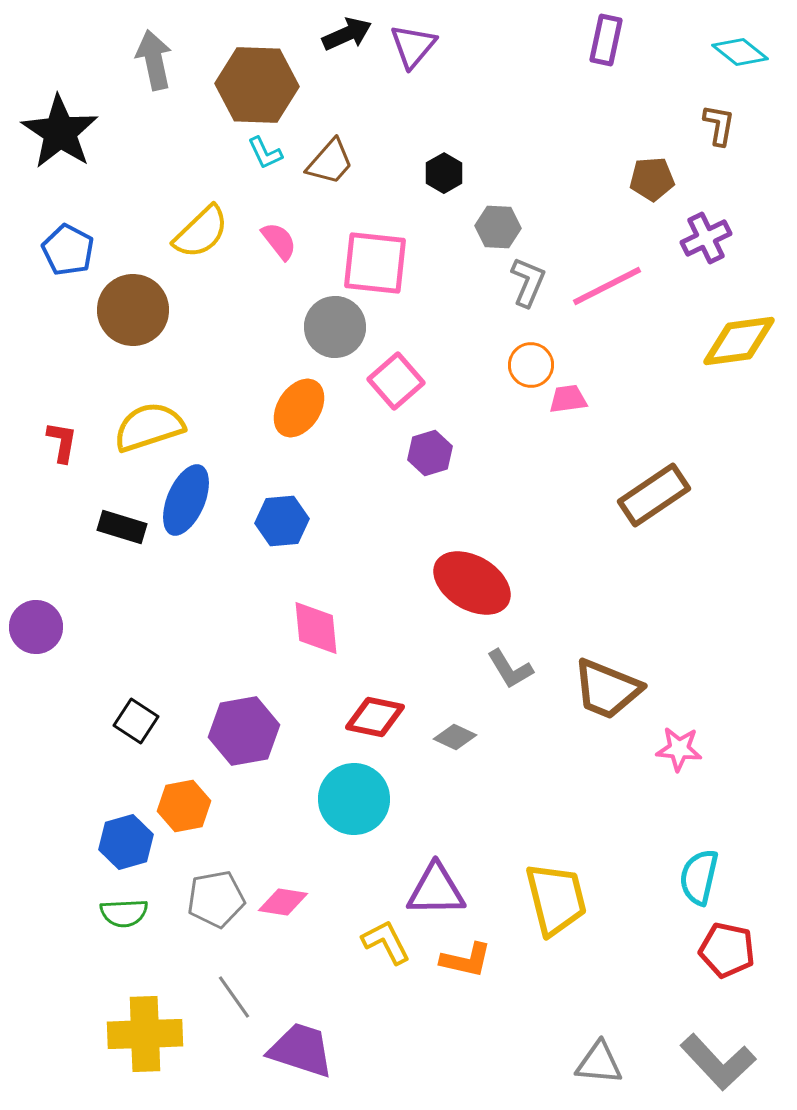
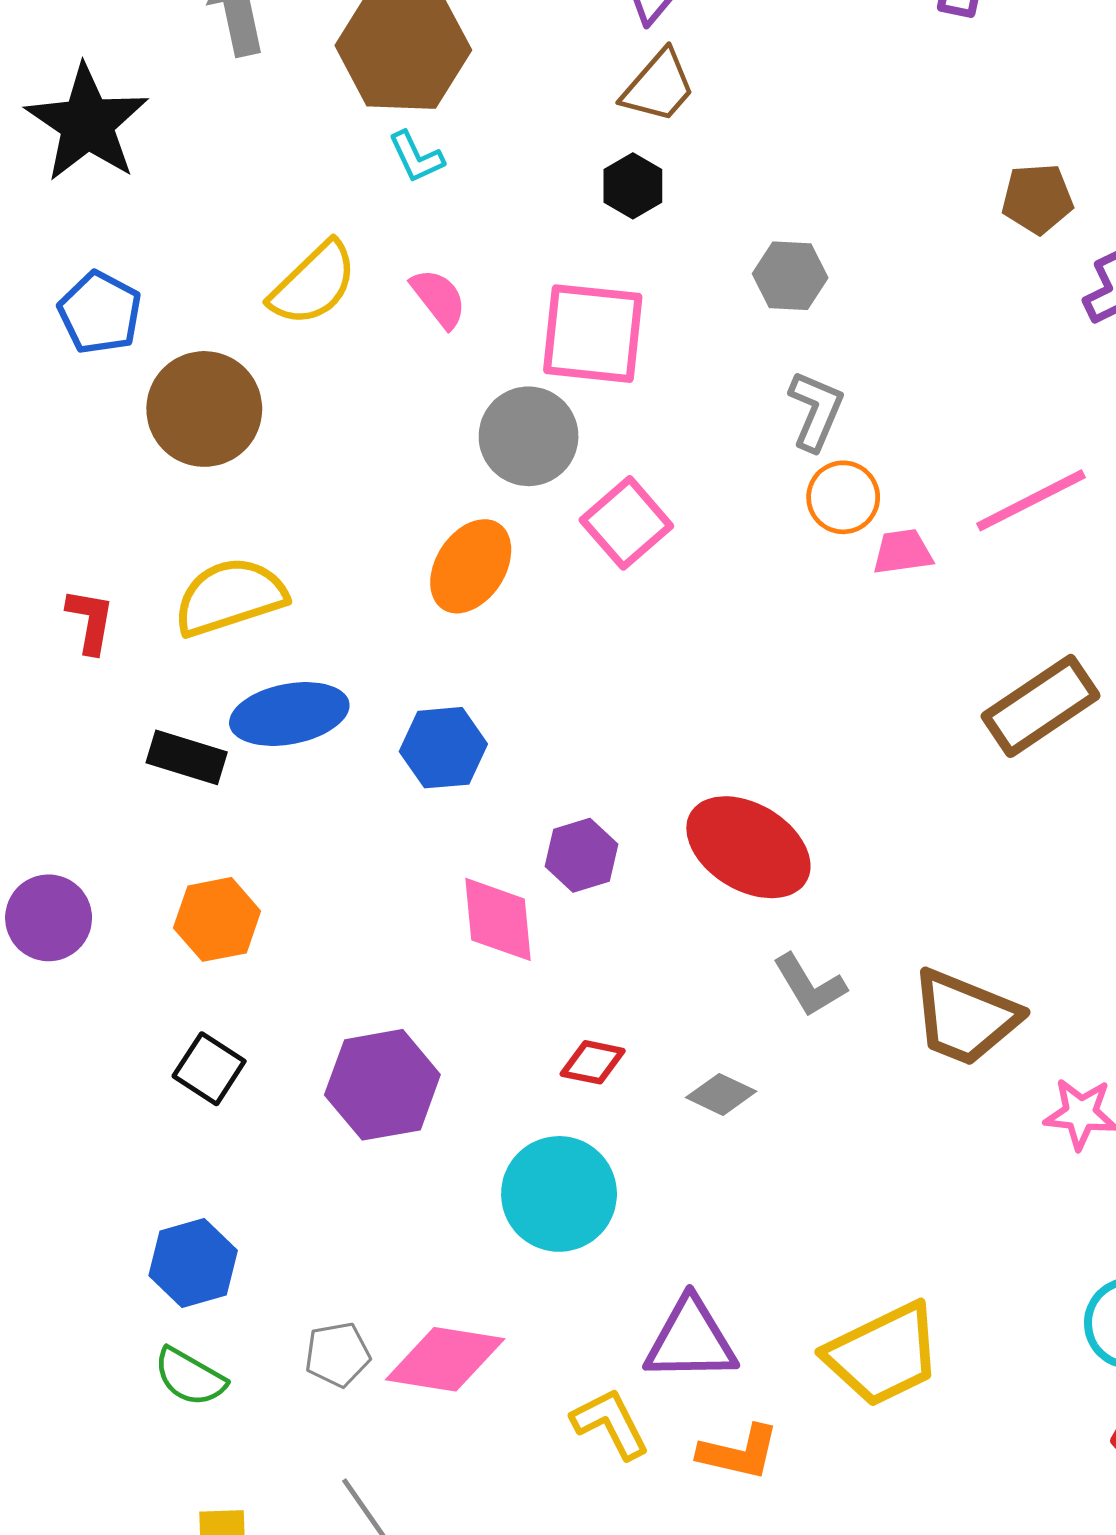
brown trapezoid: (330, 162) -> (659, 86), moved
black hexagon: (444, 173) -> (633, 186), moved
gray L-shape: (528, 282) -> (816, 411), moved
pink line: (607, 286) -> (1031, 500), moved
purple hexagon: (430, 453) -> (581, 855), moved
blue ellipse: (186, 500) -> (289, 714), turned 56
red diamond: (375, 717) -> (593, 1062), size x0.7
orange hexagon: (184, 806) -> (217, 919), moved
gray pentagon: (216, 899) -> (337, 1354), size x0.7
yellow trapezoid: (556, 899) -> (883, 1354), turned 78
pink diamond: (283, 902) -> (445, 1359), size x1.5
green semicircle: (124, 913) -> (190, 1377), turned 33

